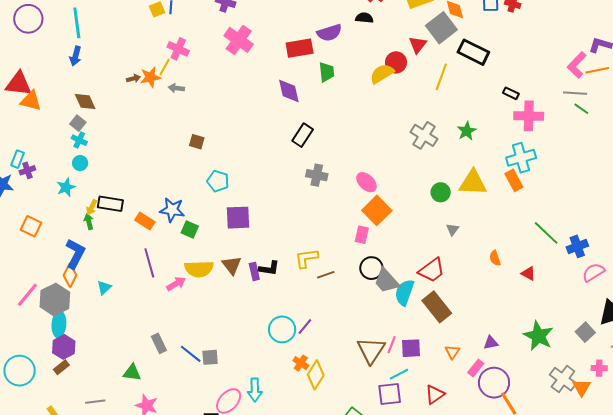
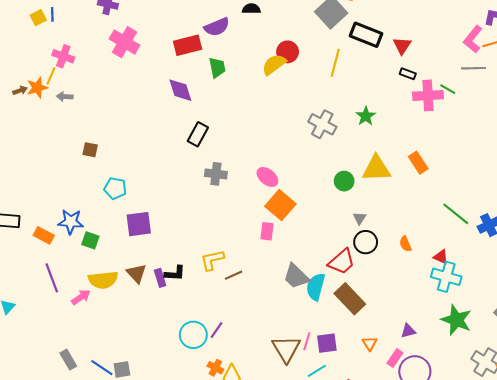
red triangle: (418, 45) -> (402, 46), moved
green line: (581, 109) -> (448, 89), moved
cyan cross: (521, 158) -> (446, 277), moved, turned 36
black circle: (371, 268) -> (366, 242), moved

